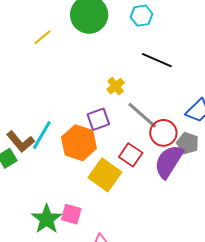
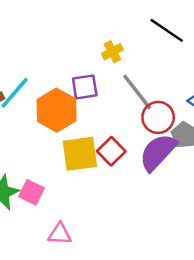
red square: (131, 155) -> (111, 151), moved
yellow square: (105, 175) -> (80, 154), turned 36

